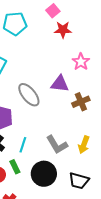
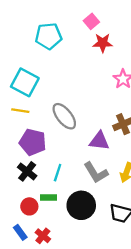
purple triangle: (60, 84) -> (99, 141), moved
green rectangle: (15, 167) -> (49, 197), turned -64

